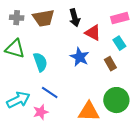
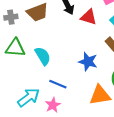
blue star: (80, 57) -> (88, 62), moved

